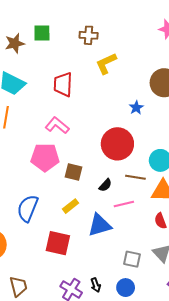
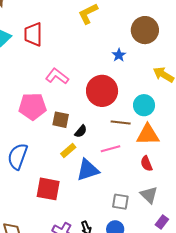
red trapezoid: (63, 84) -> (33, 34), moved
pink L-shape: (57, 125) -> (57, 76), moved
black semicircle: (105, 185) -> (81, 131), moved
yellow rectangle: (71, 206) -> (68, 150), moved

